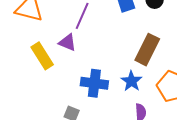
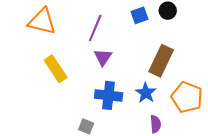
purple triangle: (67, 43) -> (103, 57), moved, turned 42

